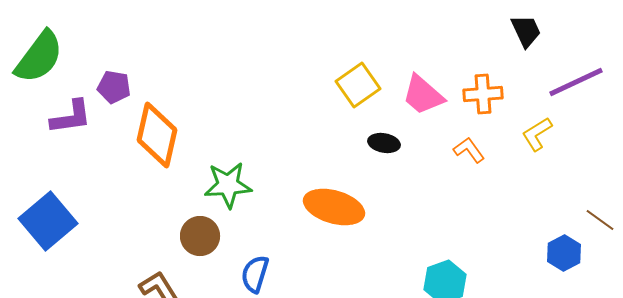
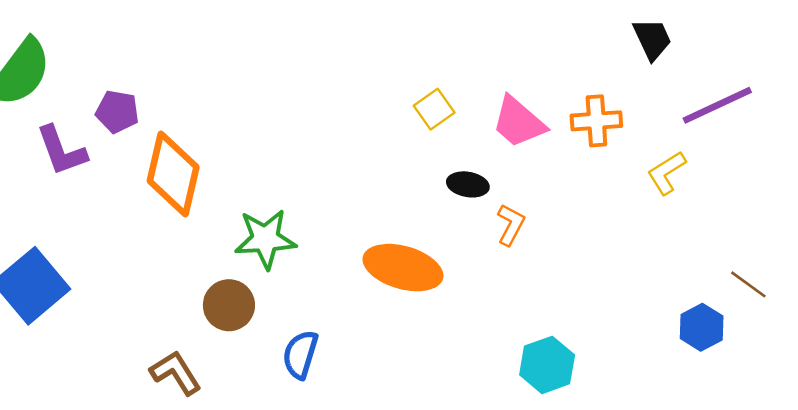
yellow square: (358, 85) -> (434, 109), size x0.7
purple L-shape: (71, 117) -> (61, 151), turned 78
orange L-shape: (469, 150) -> (511, 225), moved, turned 64

